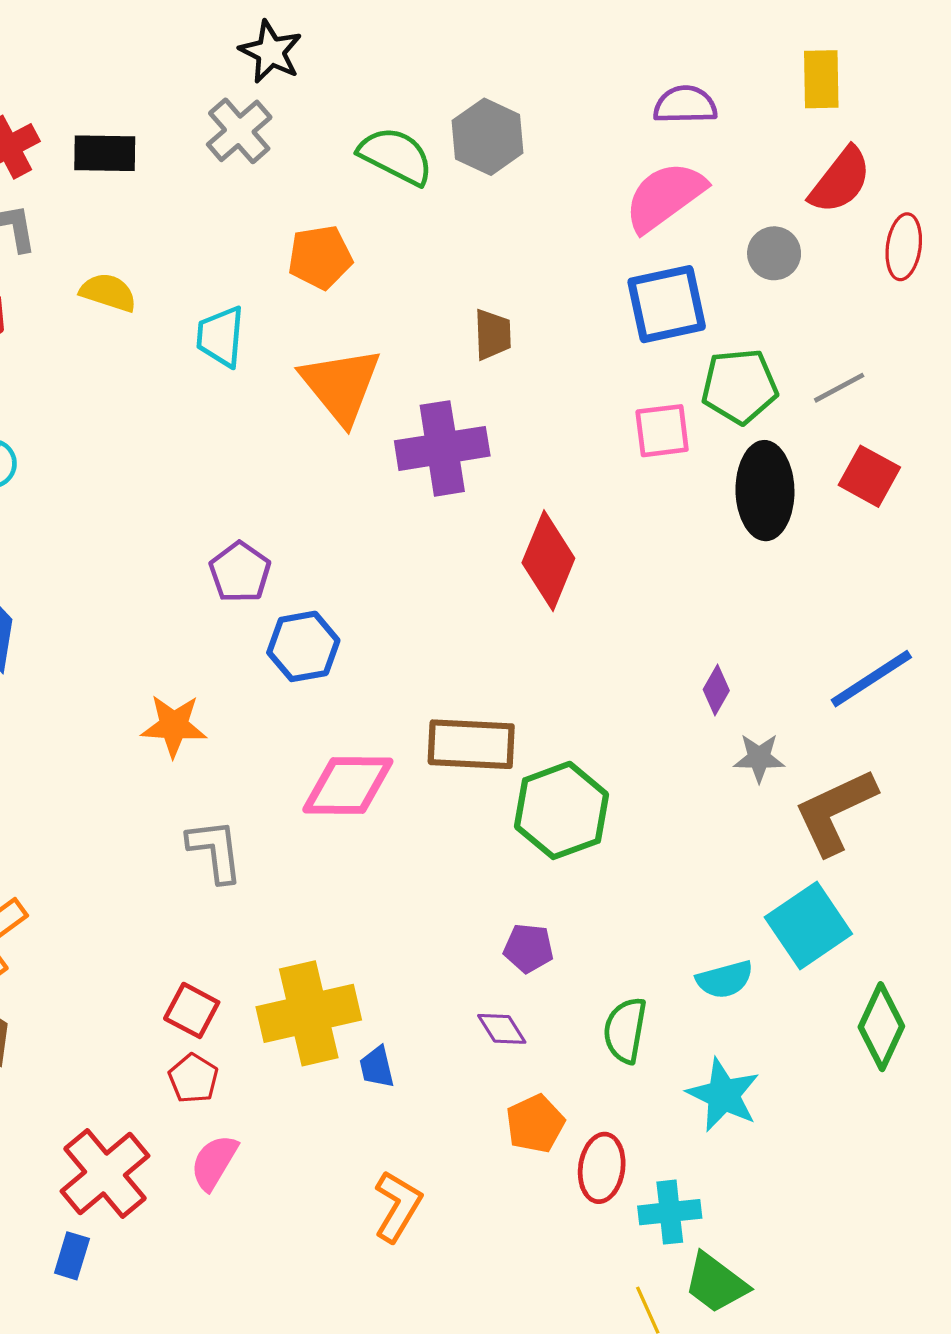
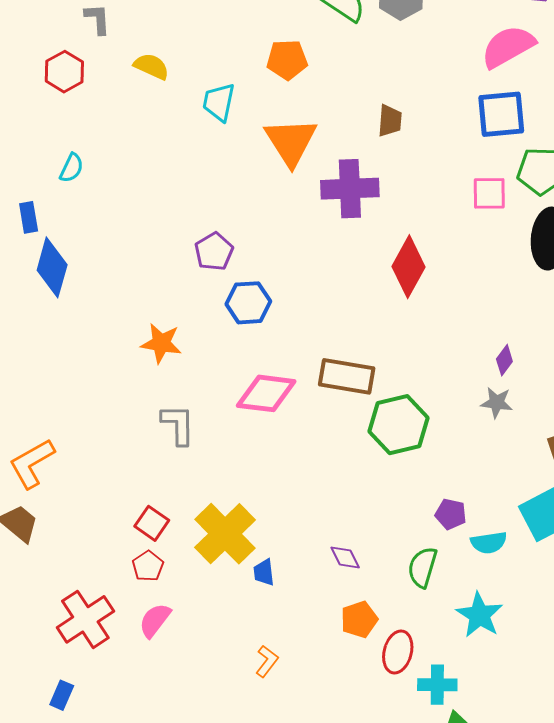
gray star: (759, 758) -> (497, 403), moved
purple pentagon: (529, 948) -> (451, 514), moved
yellow cross: (309, 1013) -> (225, 534), turned -38
orange L-shape: (398, 1206) -> (267, 661), size x0.7
blue rectangle: (72, 1256) -> (62, 695), moved

